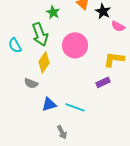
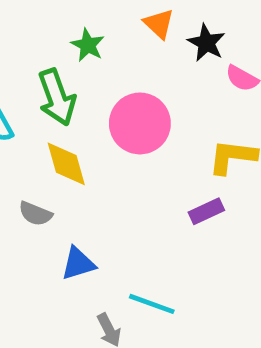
yellow diamond: (44, 62) -> (66, 164), turned -50
cyan line: (75, 107) -> (152, 304), moved

